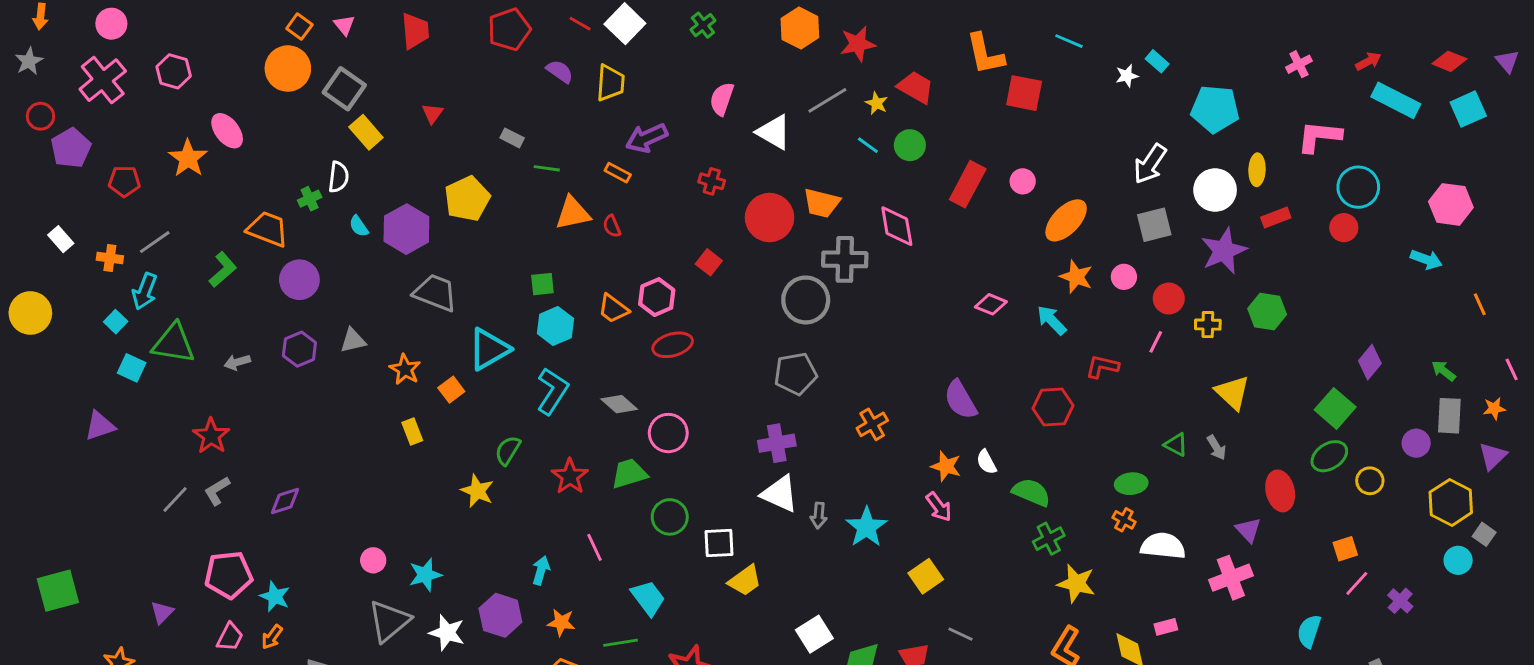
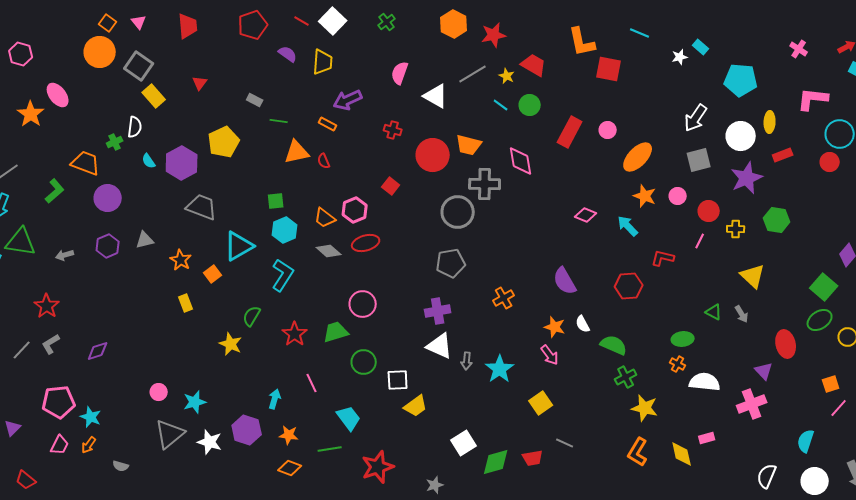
pink cross: (1299, 64) -> (799, 49), turned -30
gray diamond: (619, 404) -> (329, 251), moved

